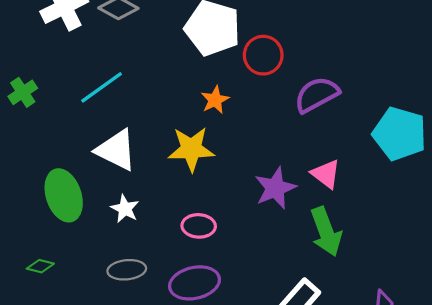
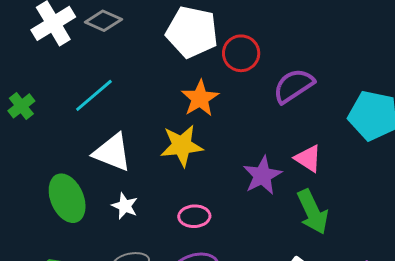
orange star: (215, 100) -> (200, 98), size x1.4

